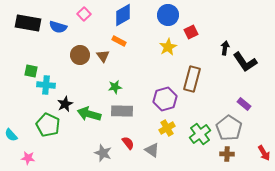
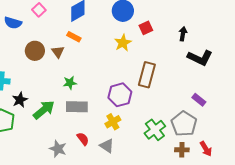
black arrow: (225, 48) -> (183, 34), moved
black L-shape: (245, 62) -> (200, 58), turned -30
green arrow: (89, 114) -> (44, 110), turned 125
yellow cross: (167, 128) -> (113, 122), moved
red arrow: (264, 153) -> (206, 149), moved

